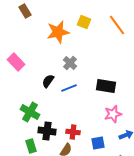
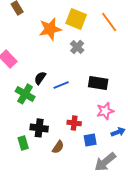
yellow square: (84, 22) -> (76, 19), size x1.5
gray cross: (70, 63) -> (77, 47), moved
green cross: (30, 112) -> (25, 94), moved
red cross: (73, 132) -> (74, 123), moved

